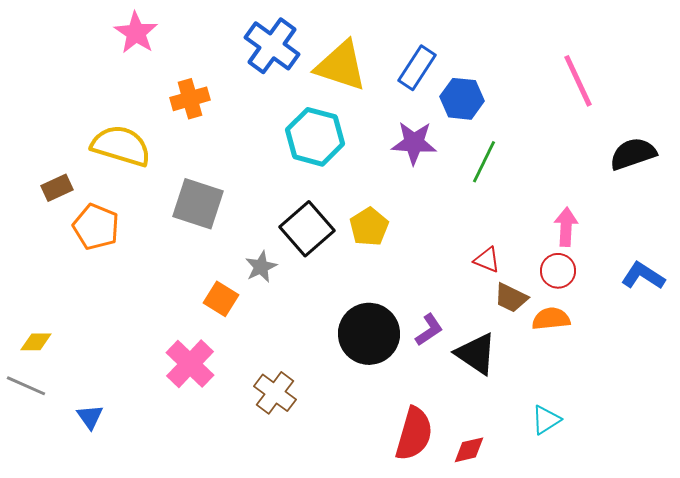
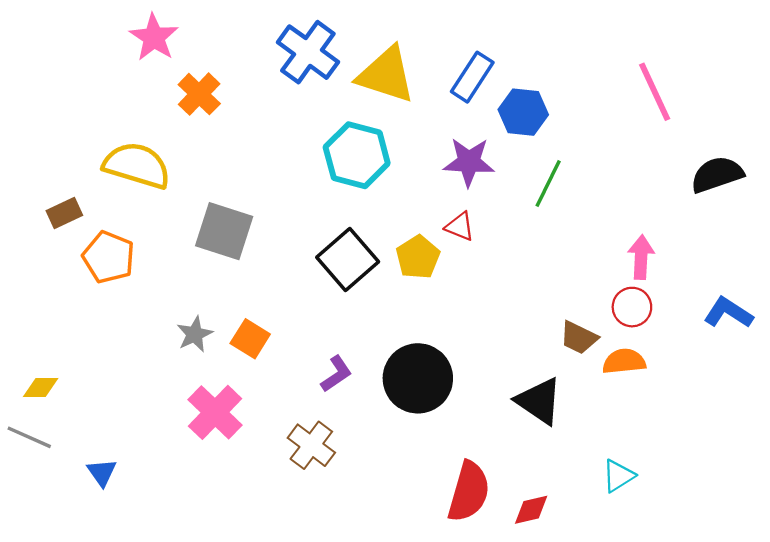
orange cross: (190, 99) -> (199, 94), moved, turned -30
red triangle: (487, 260) -> (460, 227), moved
gray star: (261, 267) -> (195, 334), moved
purple L-shape: (429, 330) -> (336, 374), moved

